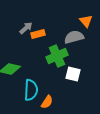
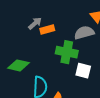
green cross: (57, 56) -> (67, 52), turned 35

